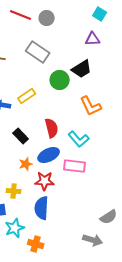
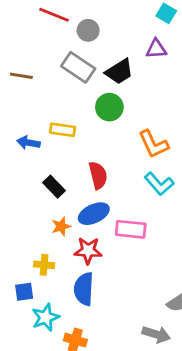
gray circle: (47, 18) -> (88, 30), moved
black trapezoid: (82, 69) -> (119, 72), moved
yellow rectangle: (27, 96) -> (63, 130), turned 42
cyan L-shape: (79, 139) -> (159, 184), moved

